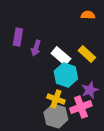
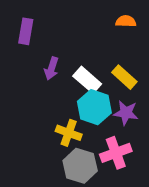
purple rectangle: (18, 37) -> (26, 31), moved
purple star: (90, 90) -> (126, 113), moved, turned 30
yellow cross: (56, 99) -> (69, 133), moved

